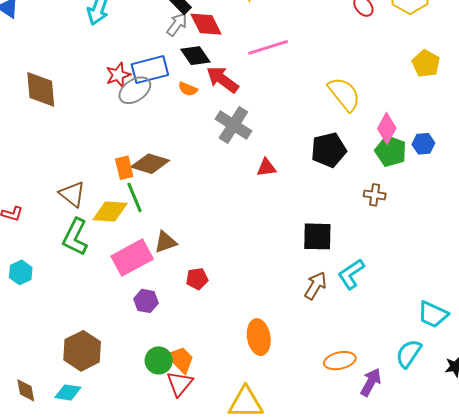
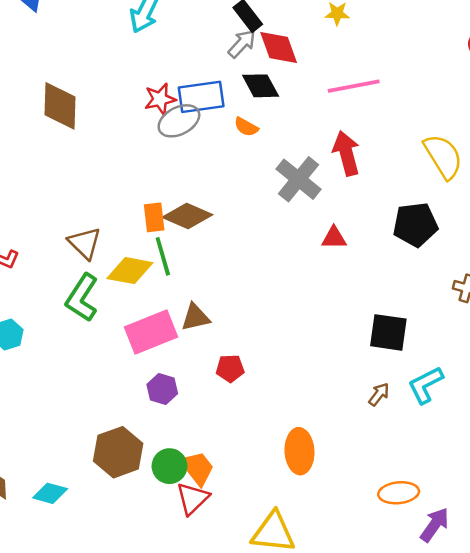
red arrow: (222, 79) -> (346, 153), moved, turned 32
brown arrow: (316, 286) -> (379, 394), size x0.7
brown hexagon: (82, 351) -> (118, 452), moved

